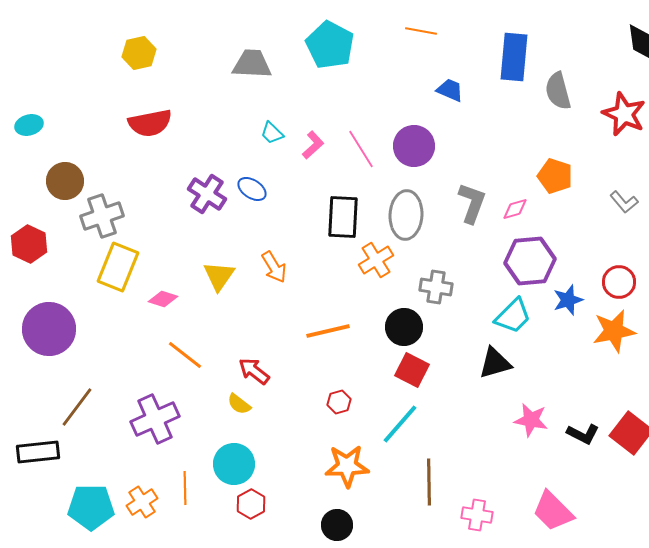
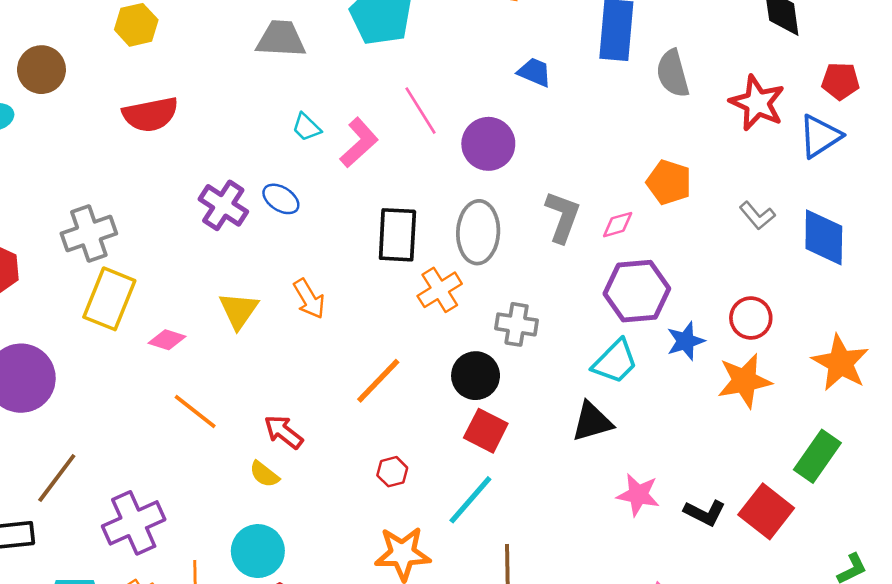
pink L-shape: (313, 145) -> (359, 143), size x1.4
pink line: (361, 149) -> (420, 111), moved
brown circle: (65, 181) -> (41, 70), moved
orange line: (328, 331) -> (378, 381), turned -33
purple cross: (155, 419) -> (134, 523), moved

